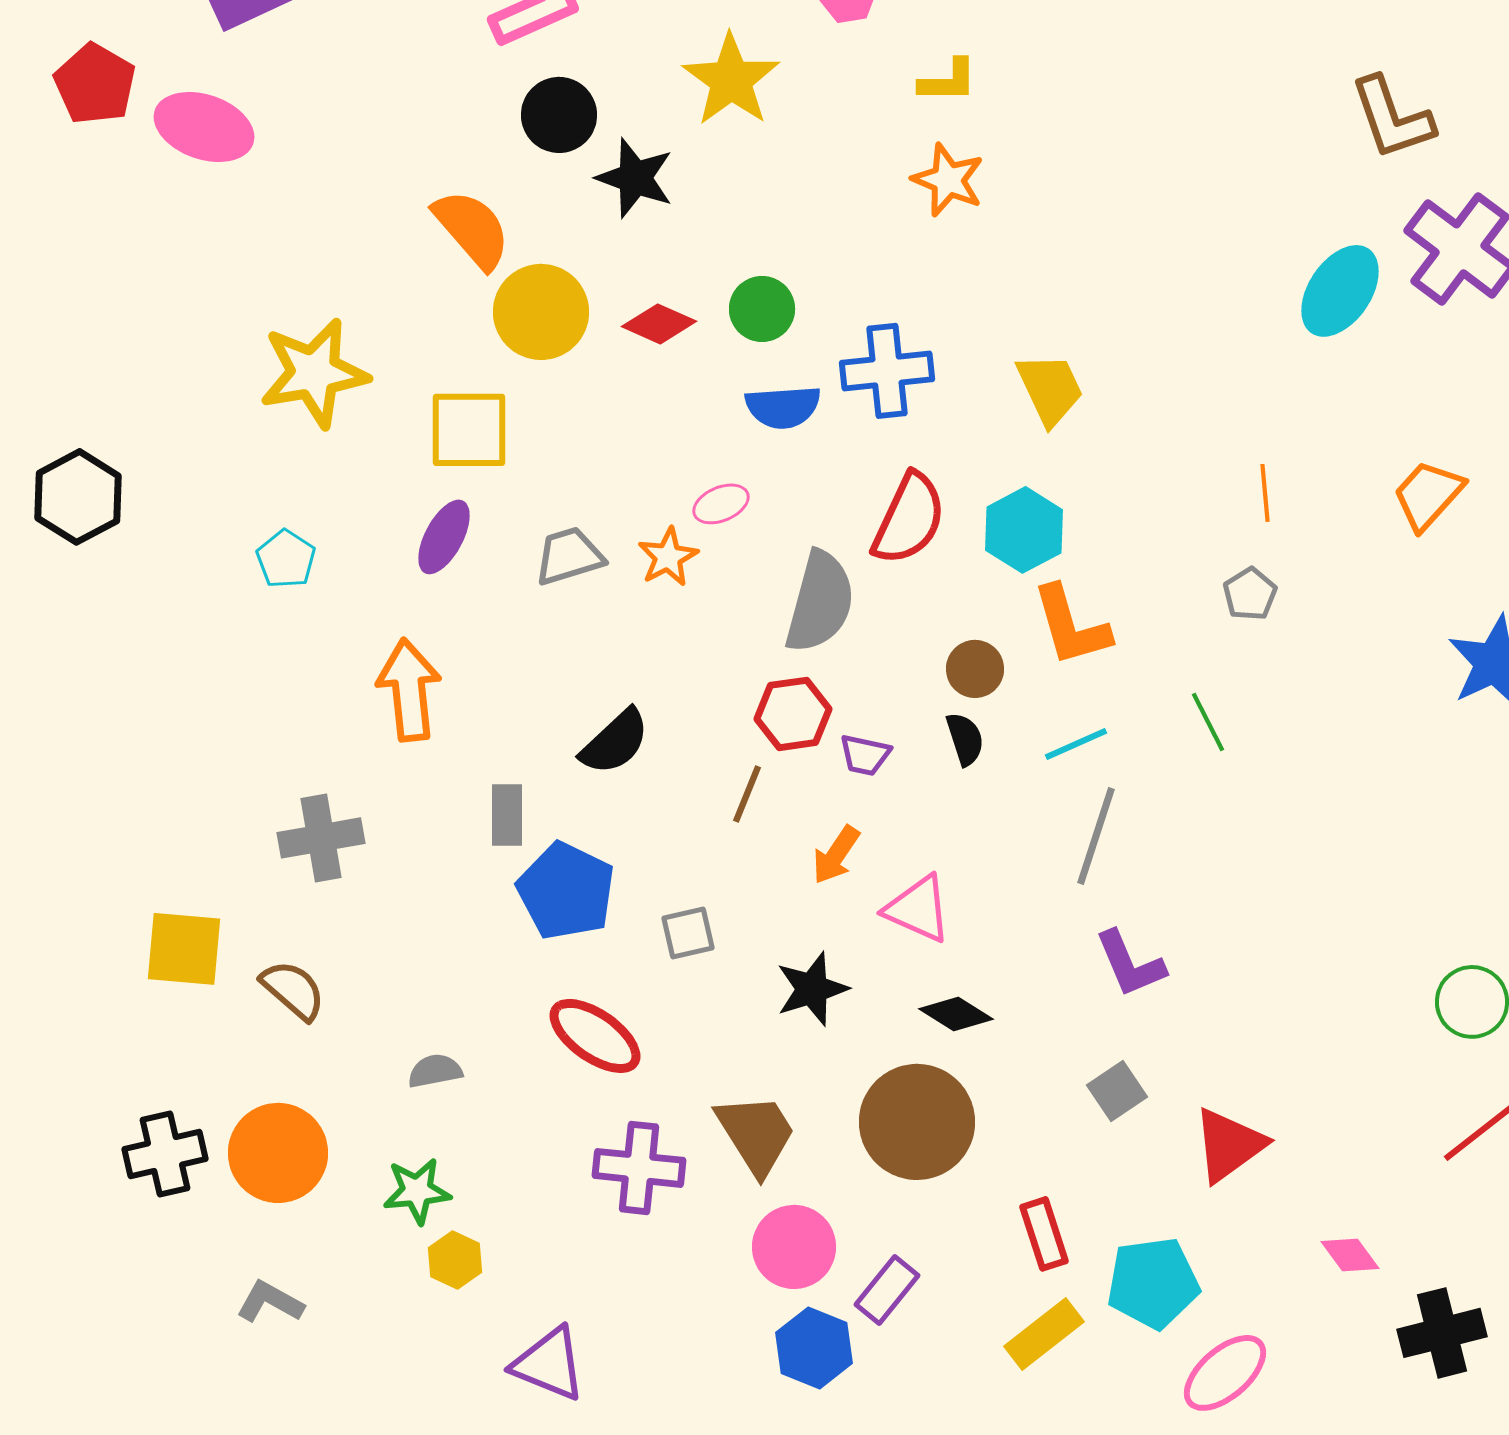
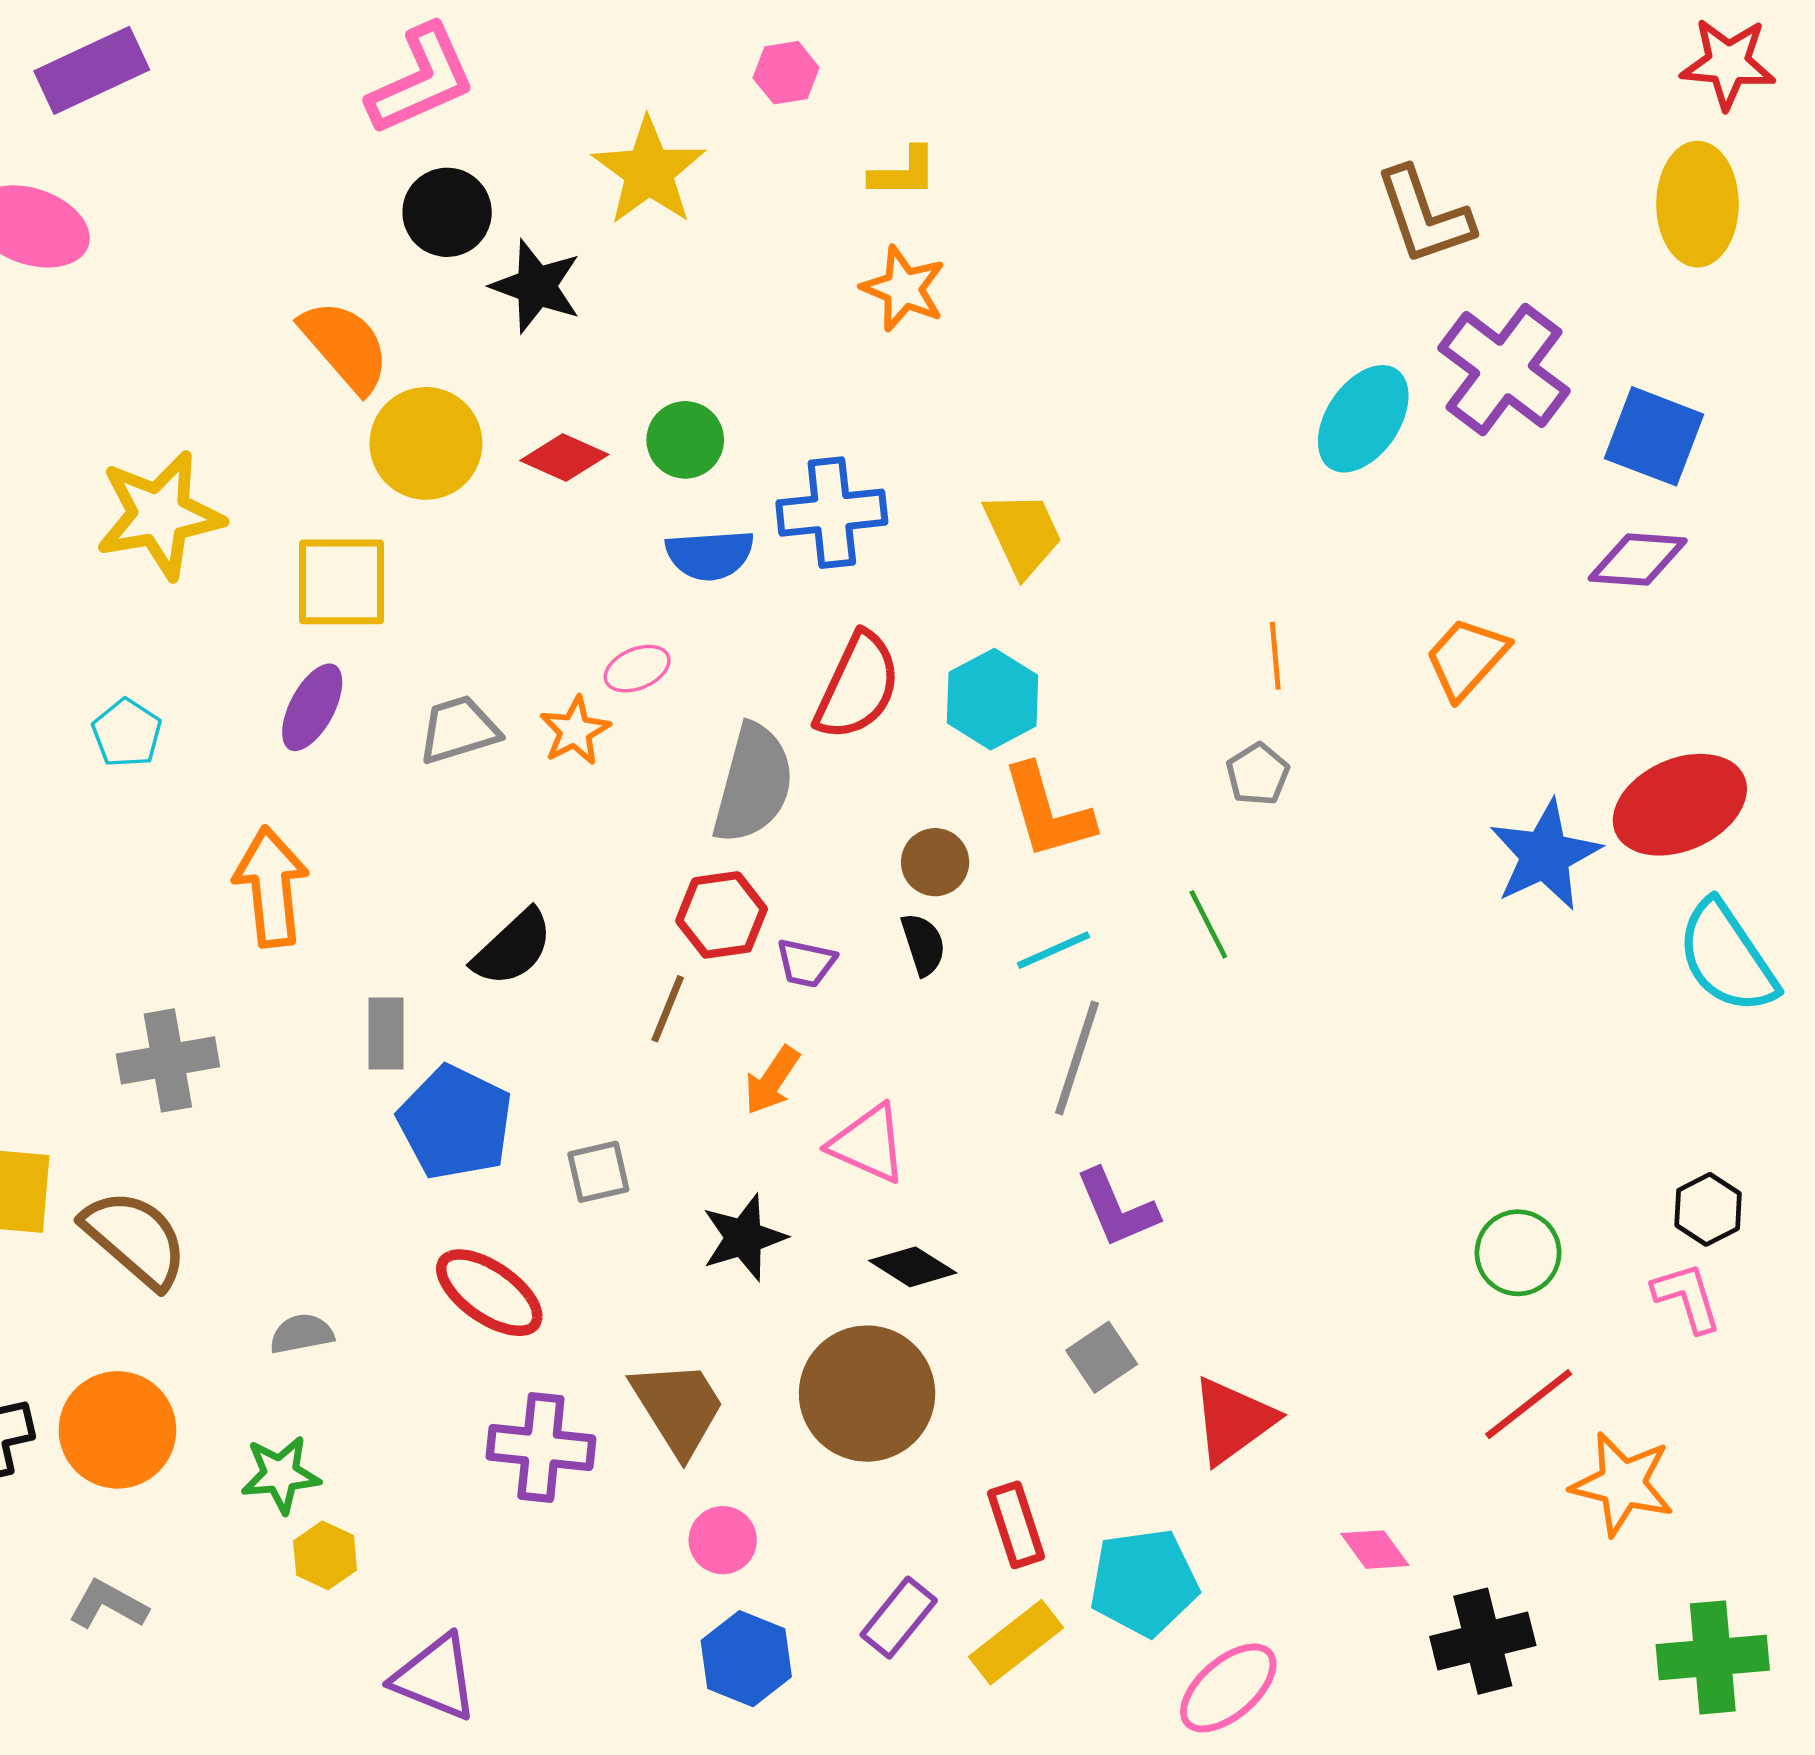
brown semicircle: (293, 990) -> (135, 1239), size x1.4
pink circle: (794, 1247) -> (723, 1540), size x0.7
purple rectangle: (887, 1290) -> (899, 1618), moved

